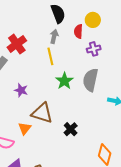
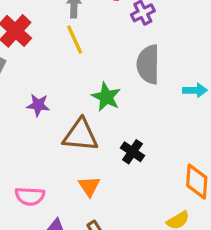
green star: (64, 81) -> (106, 97), moved
orange triangle: (25, 128) -> (89, 186), moved

